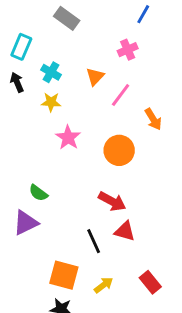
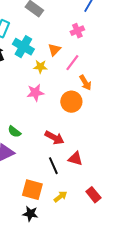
cyan cross: (51, 72) -> (23, 47), size x1.5
yellow star: (51, 102) -> (40, 67), moved
orange arrow: (153, 119) -> (85, 83), moved
pink star: (68, 138) -> (35, 93), turned 30
red arrow: (112, 201) -> (54, 138), moved

